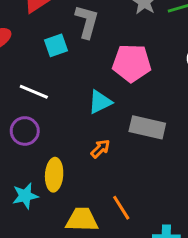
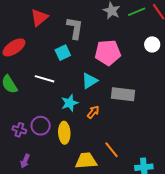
cyan square: (56, 45) -> (63, 53), moved
purple circle: (25, 131) -> (41, 126), moved
cyan star: (25, 196) -> (70, 103), moved

